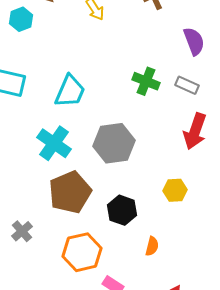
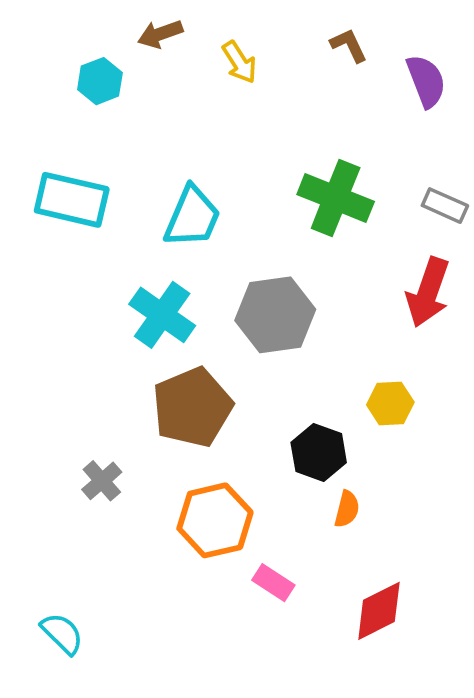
purple semicircle: (194, 41) -> (426, 81), moved
green cross: (146, 81) -> (336, 198), size x1.4
gray rectangle: (187, 85) -> (445, 206), moved
black hexagon: (122, 210) -> (319, 453), moved

